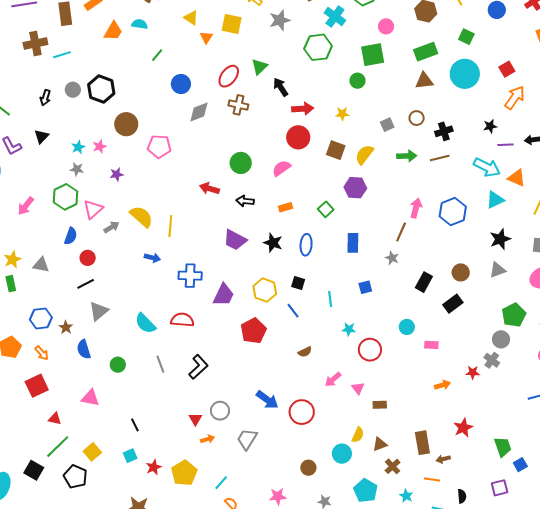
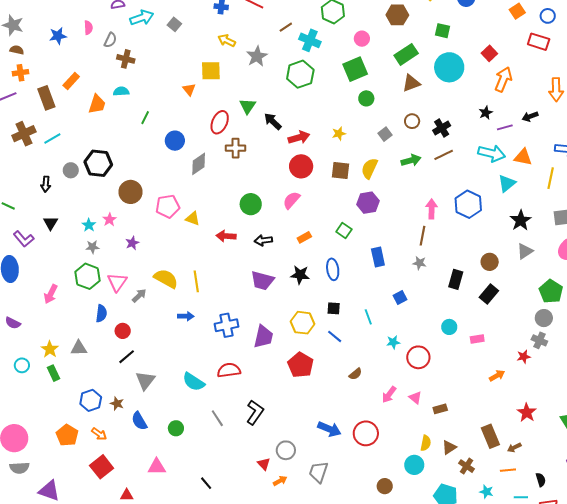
yellow triangle: (191, 18) -> (193, 218), moved
green circle: (357, 81) -> (366, 98), moved

